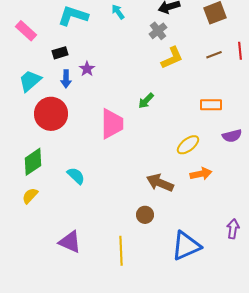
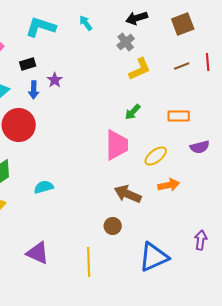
green arrow: (146, 101) -> (133, 112), moved
pink trapezoid: (112, 124) -> (117, 145), moved
cyan semicircle: (76, 176) -> (44, 187), turned -60

